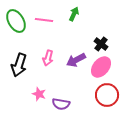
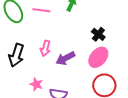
purple arrow: (76, 60) -> (65, 58), moved

